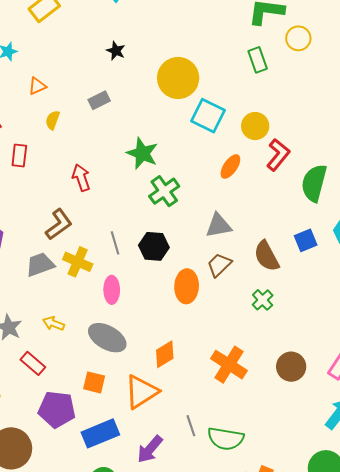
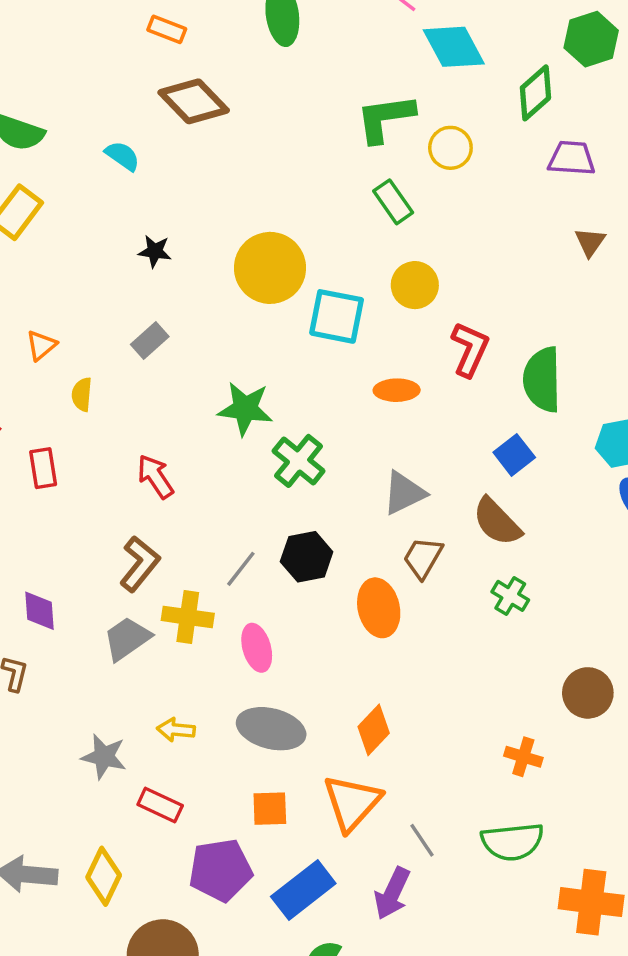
yellow circle: (255, 126) -> (415, 285), moved
orange ellipse: (230, 166) -> (397, 390), turned 70
blue square: (306, 240) -> (514, 455), moved
gray line: (115, 243) -> (241, 569), turned 70
orange cross: (229, 365) -> (523, 757), moved, size x0.6
gray line: (191, 426) -> (422, 840), moved

